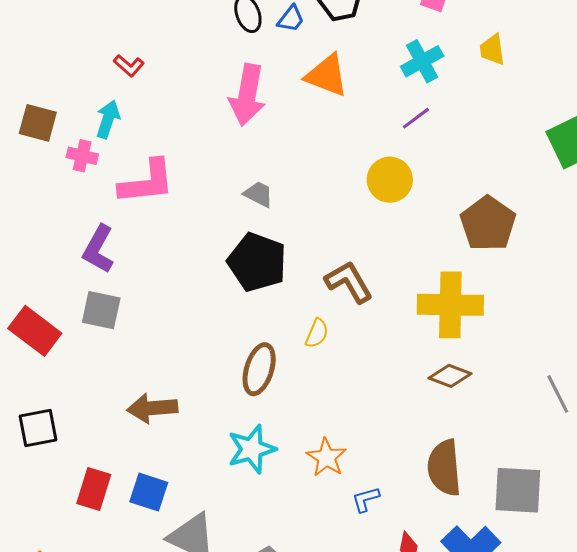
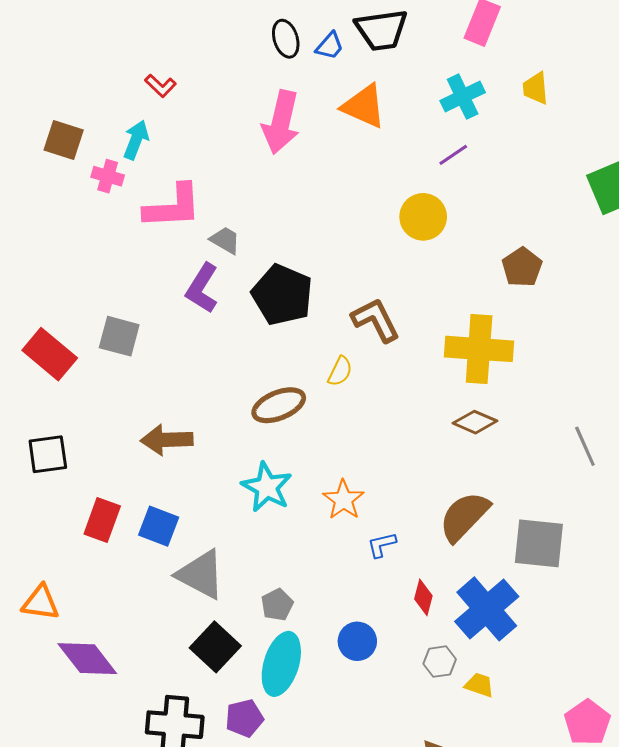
gray trapezoid: (258, 194) -> (225, 240), moved
brown pentagon: (488, 224) -> (522, 267), size x0.7
purple L-shape: (98, 249) -> (202, 288), moved
brown ellipse: (259, 369) -> (279, 405), turned 48
cyan star: (252, 449) -> (267, 487), turned -30
brown semicircle: (444, 468) -> (464, 516), turned 46

